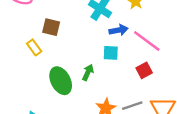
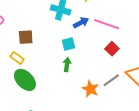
cyan square: (111, 53) -> (68, 44), moved
green ellipse: (61, 81) -> (25, 80), moved

